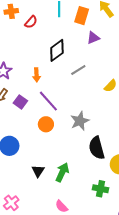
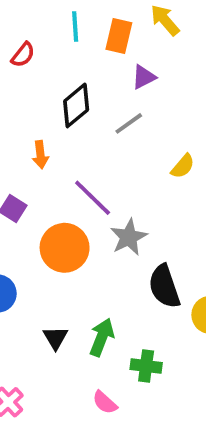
gray line: (78, 70) -> (129, 123), moved
purple line: (48, 101) -> (93, 198), moved
orange circle: (46, 124) -> (65, 248), size x1.6
green cross: (100, 189) -> (146, 366), moved

